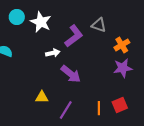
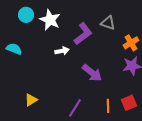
purple arrow: (71, 74) -> (92, 73), moved
yellow triangle: (42, 97) -> (31, 100), moved, turned -32

